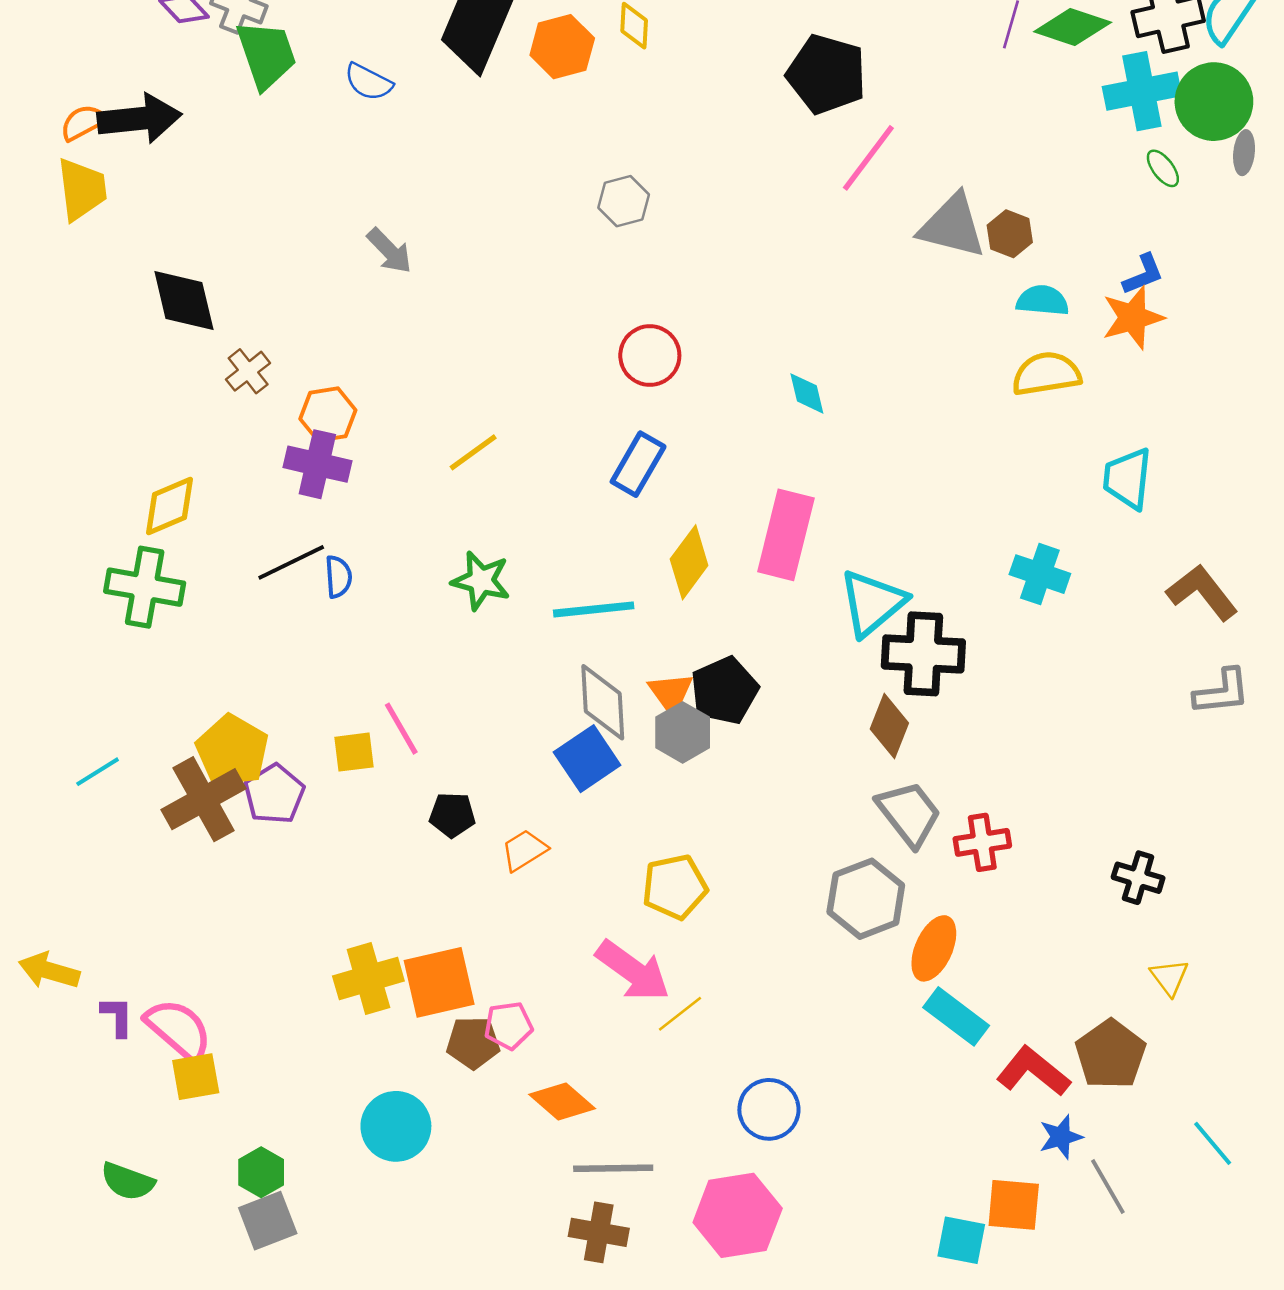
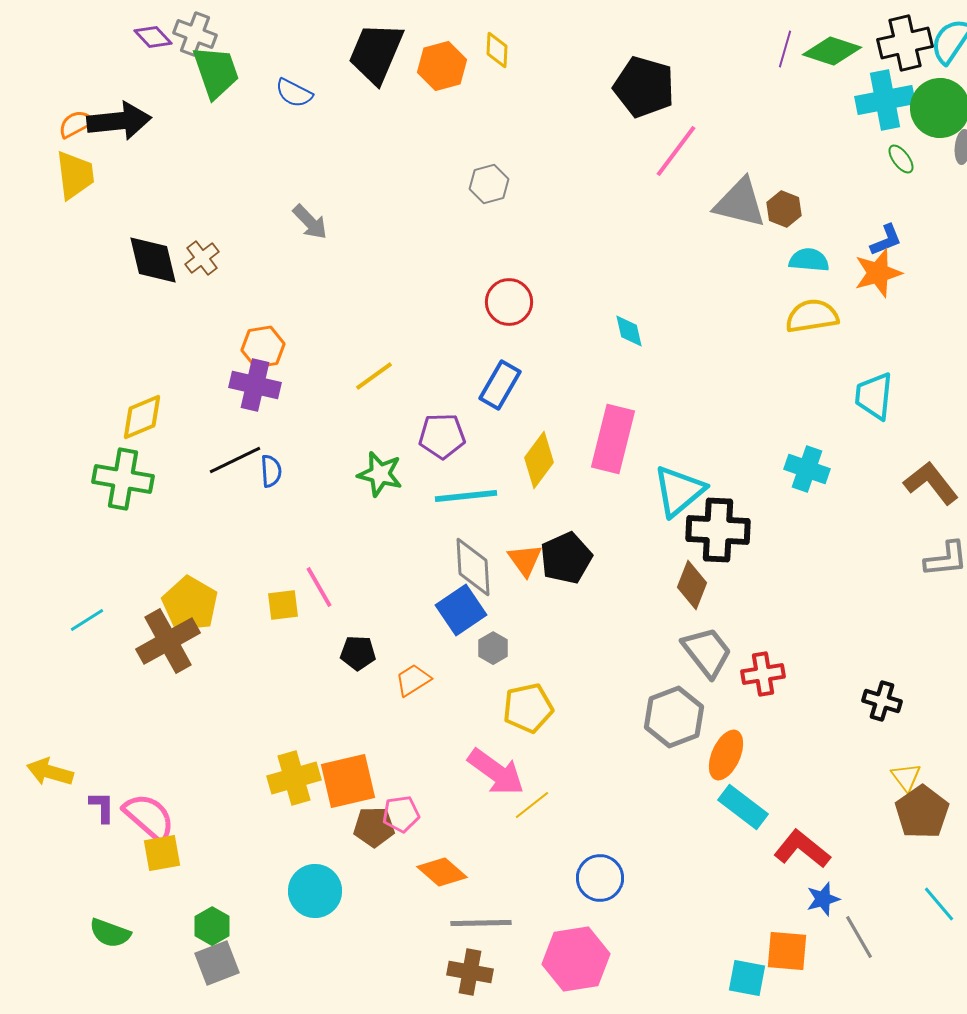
brown cross: (248, 371) -> (202, 258), moved
gray hexagon: (683, 732) -> (493, 648), moved, size x0.7
purple pentagon: (274, 794) -> (442, 436), moved, turned 30
brown pentagon: (1111, 1054) -> (922, 812), moved

